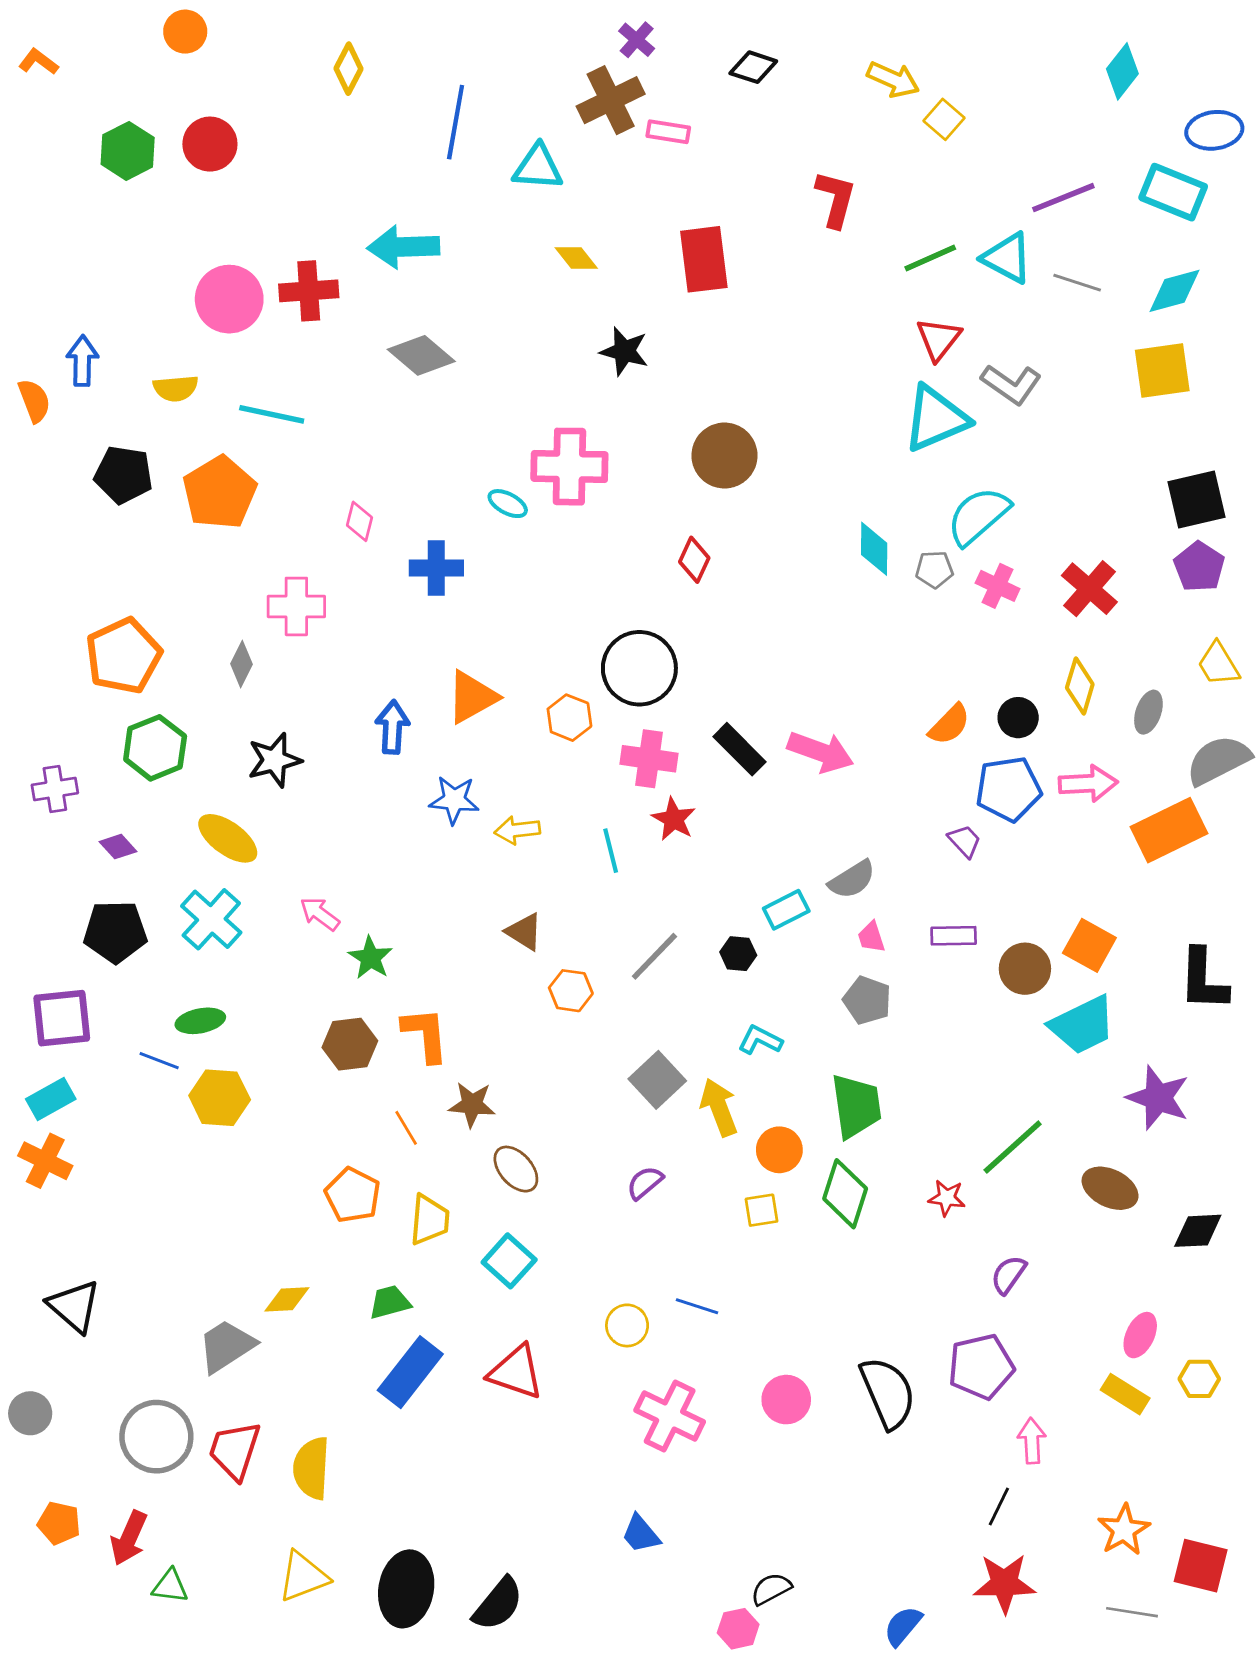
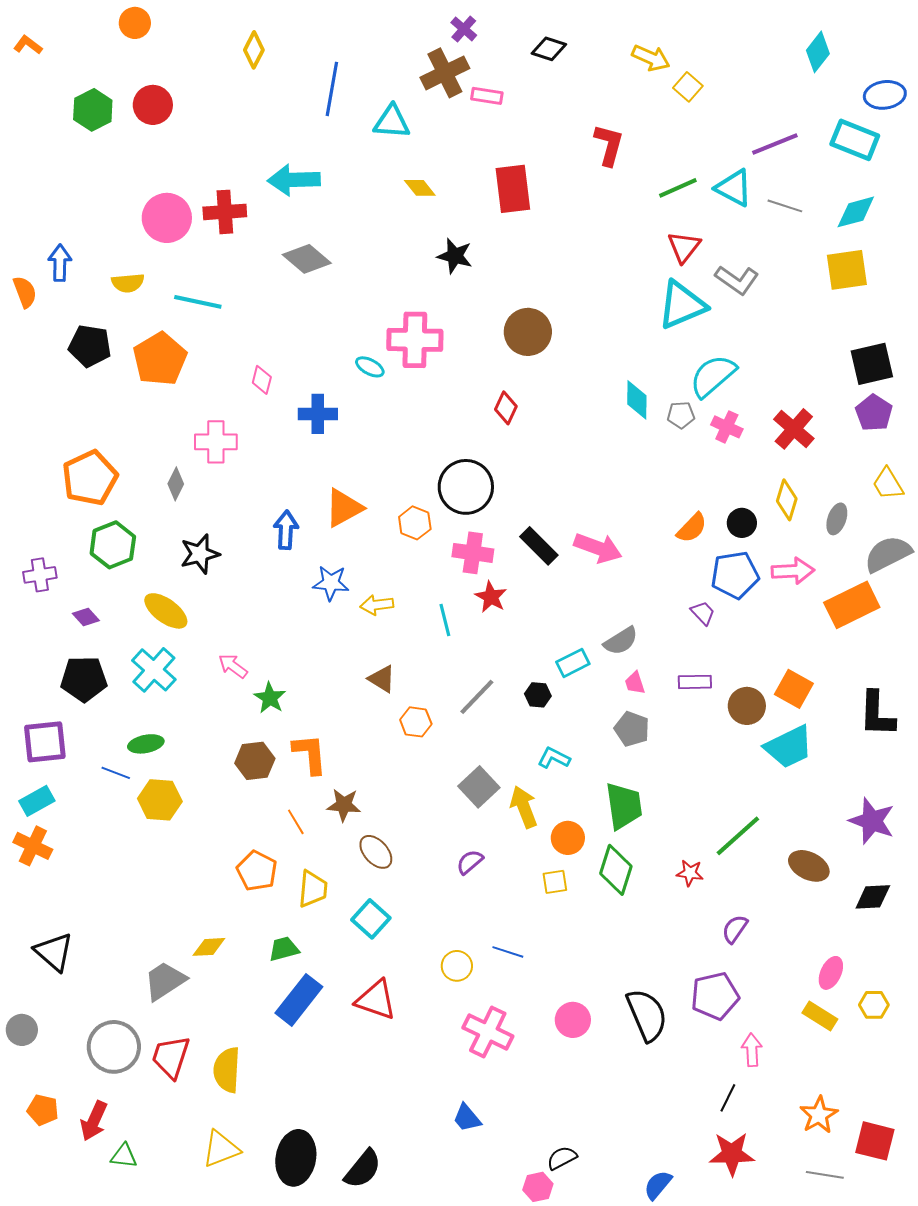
purple star: (1158, 1098) -> (872, 821), moved

